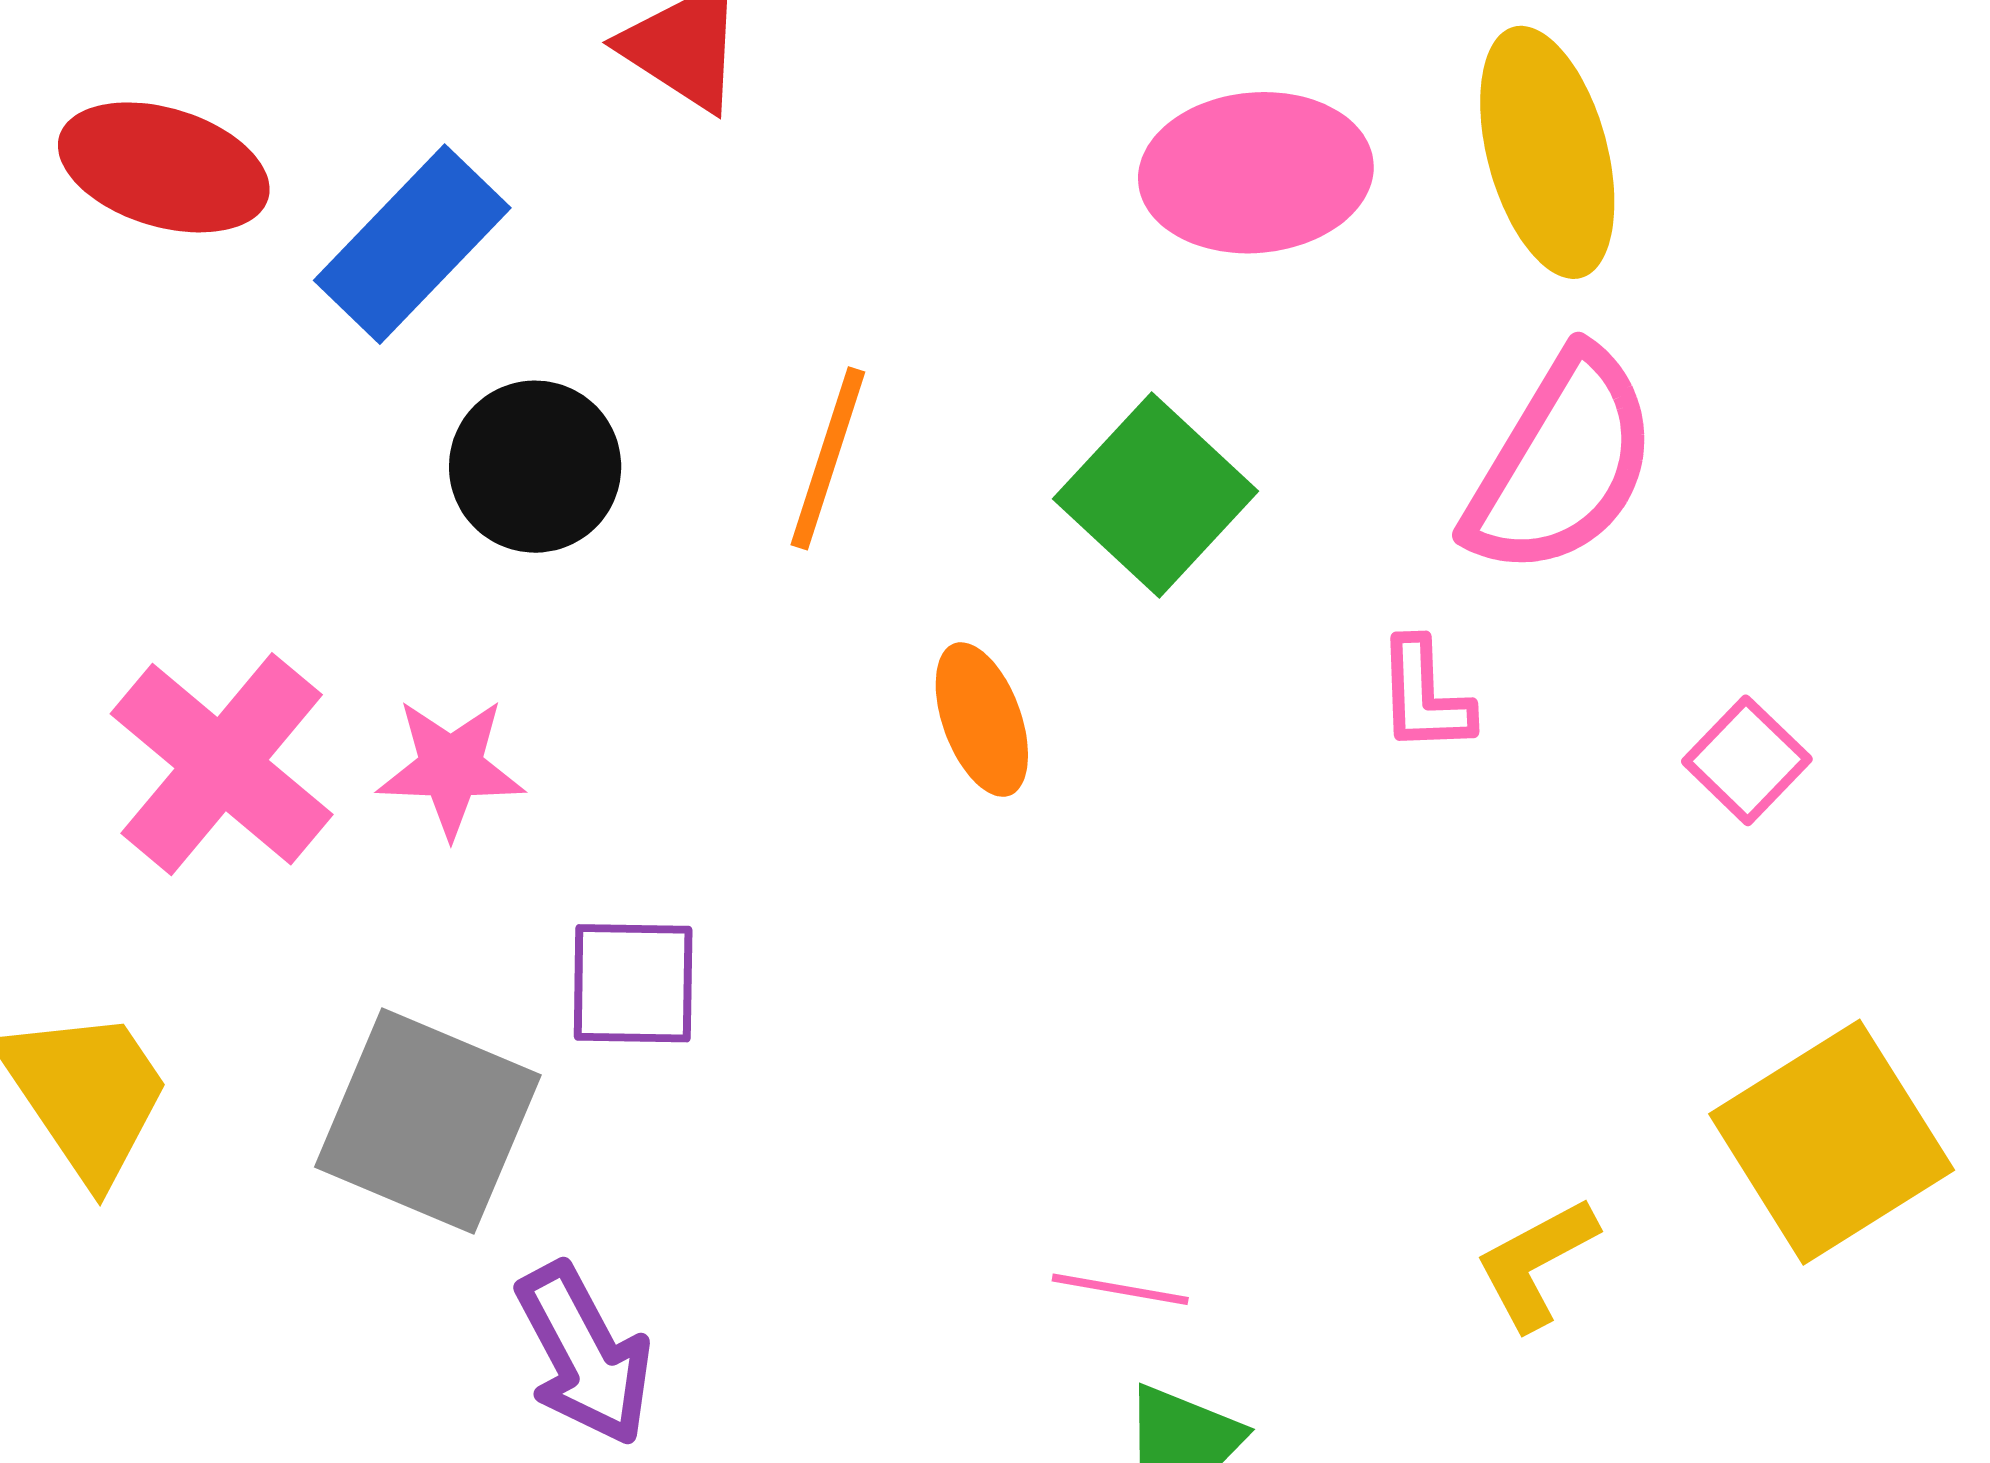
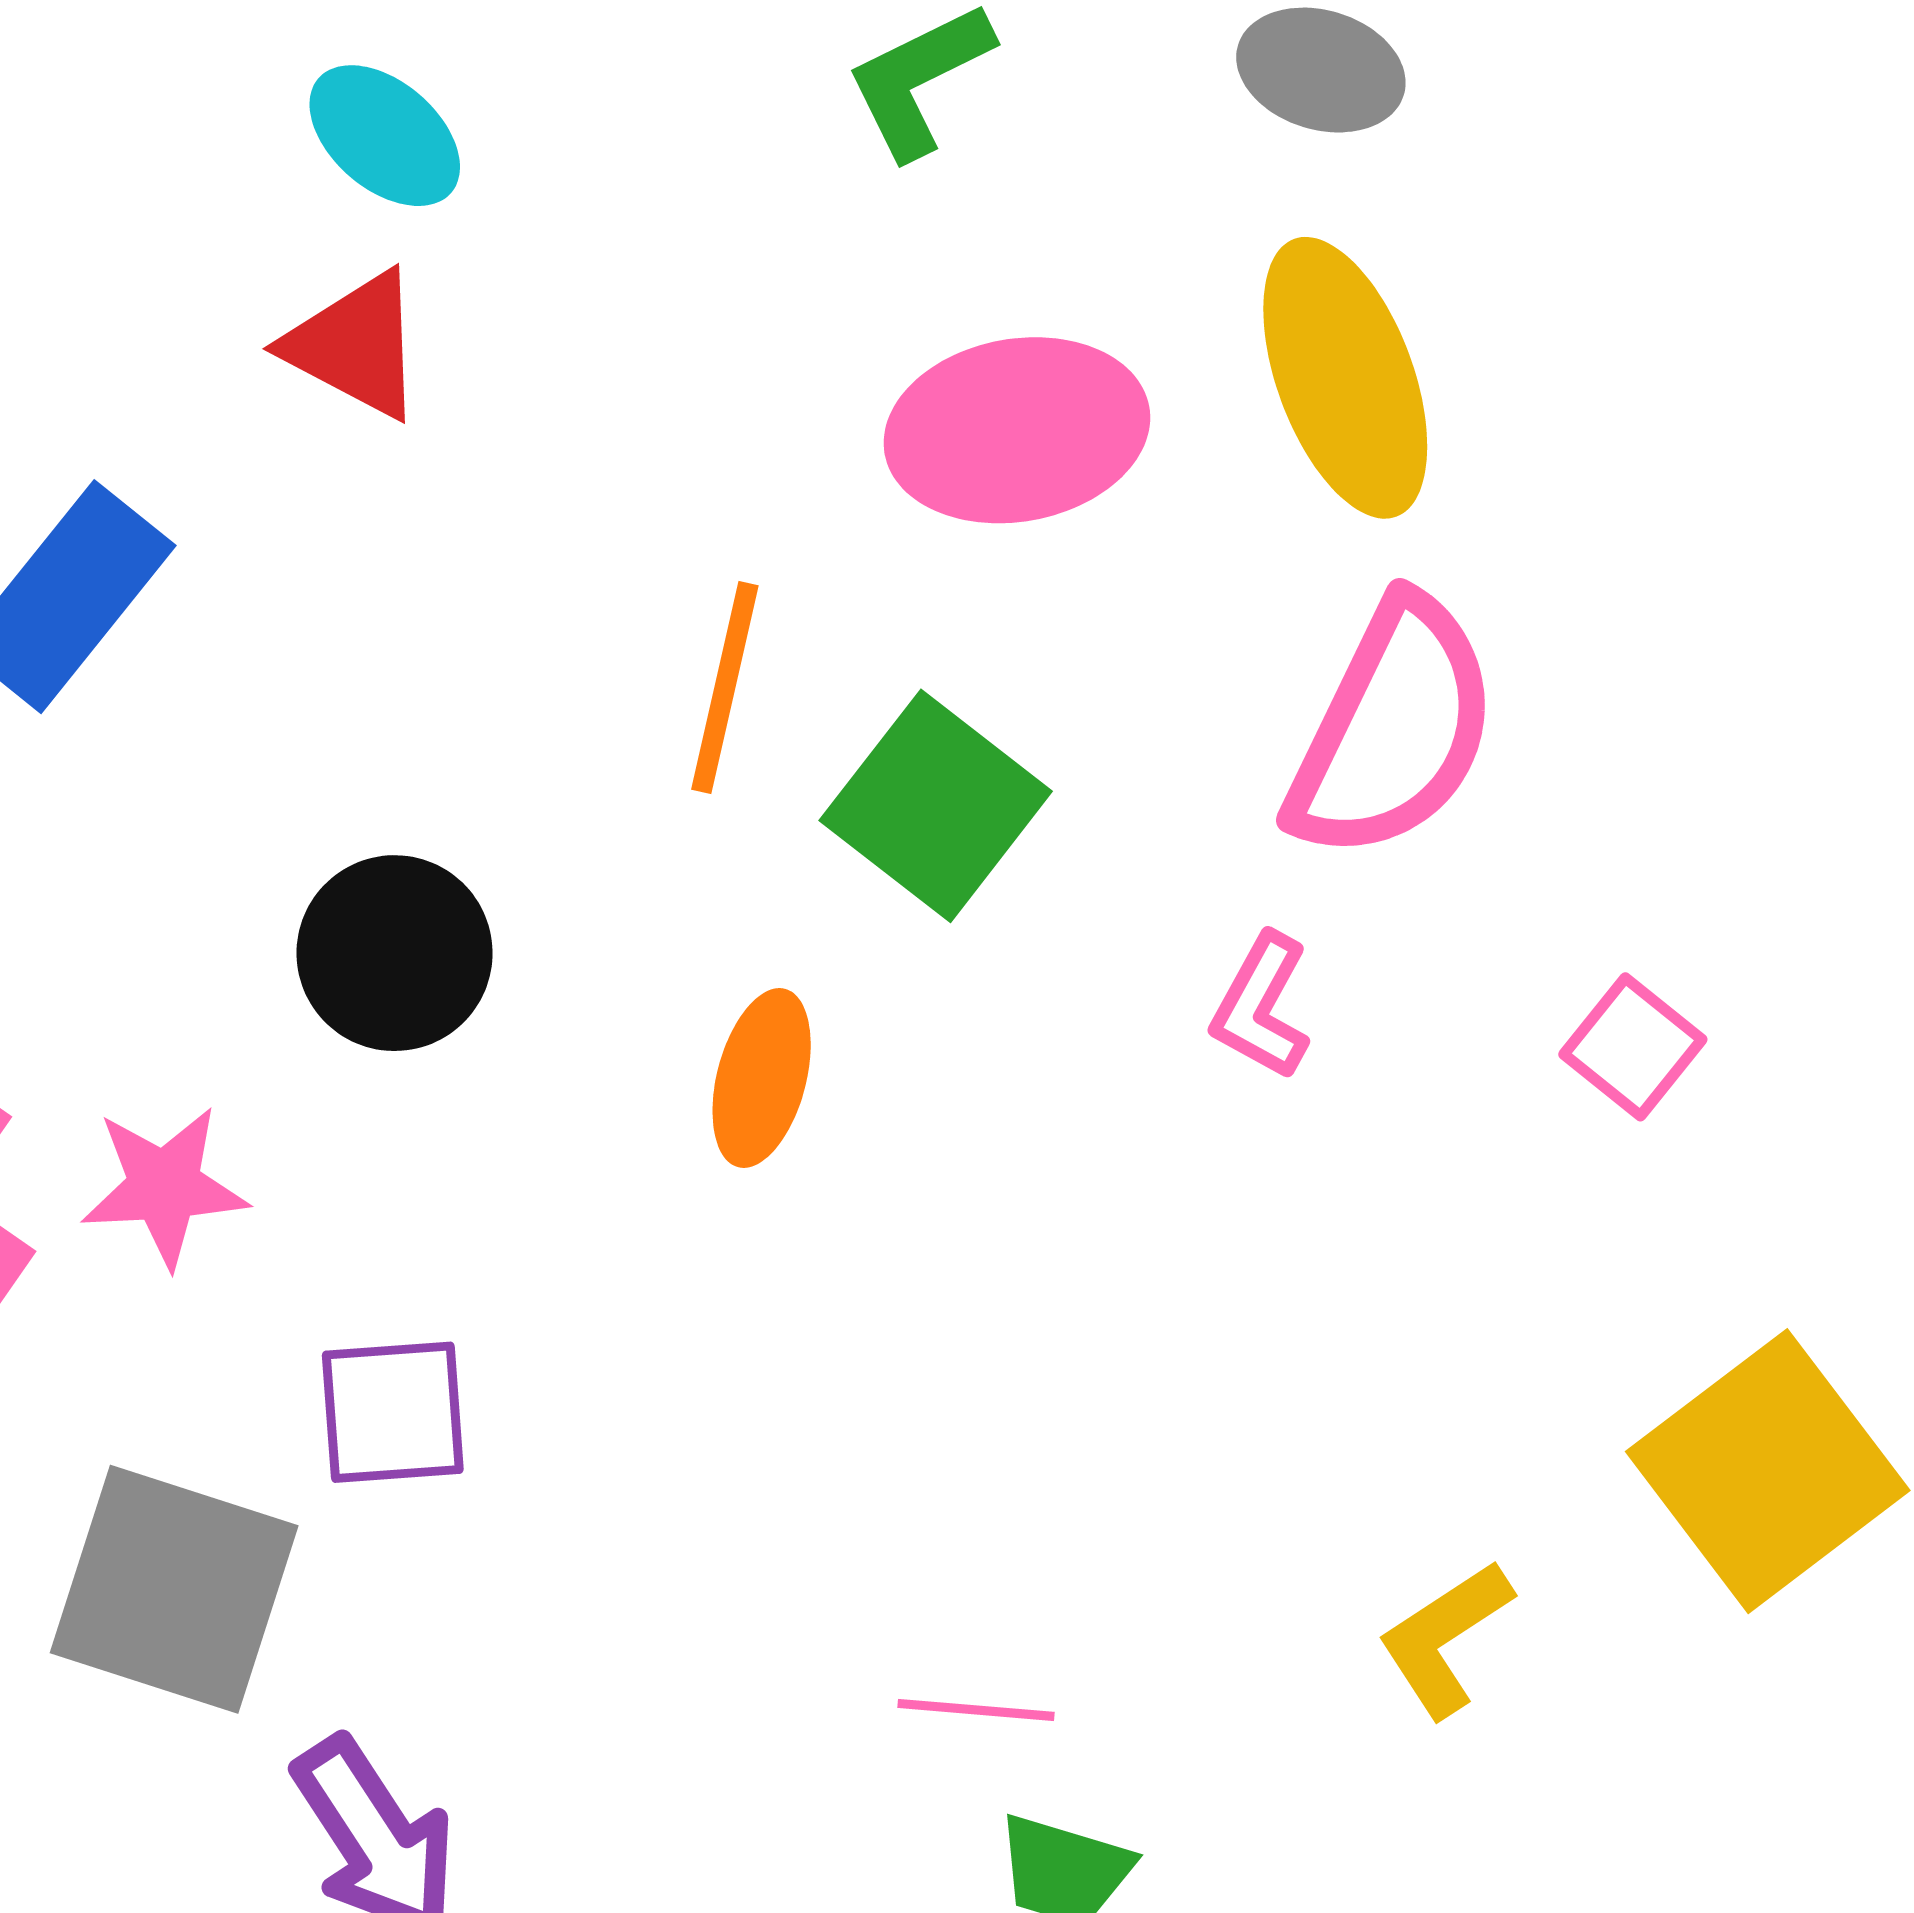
orange line: (828, 458) -> (725, 688), moved
black circle: (535, 467) -> (395, 953), moved
pink L-shape: (1425, 696) -> (1261, 1006), turned 36
orange ellipse: (982, 720) -> (762, 1078), turned 40

